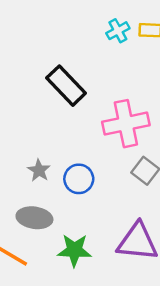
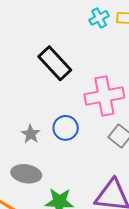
blue circle: (79, 179) -> (66, 128), moved

